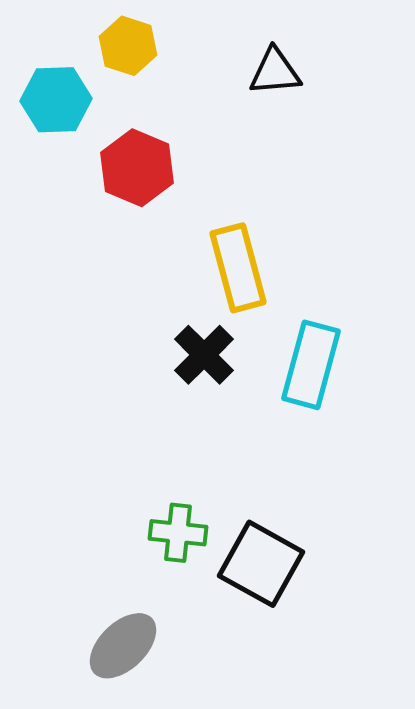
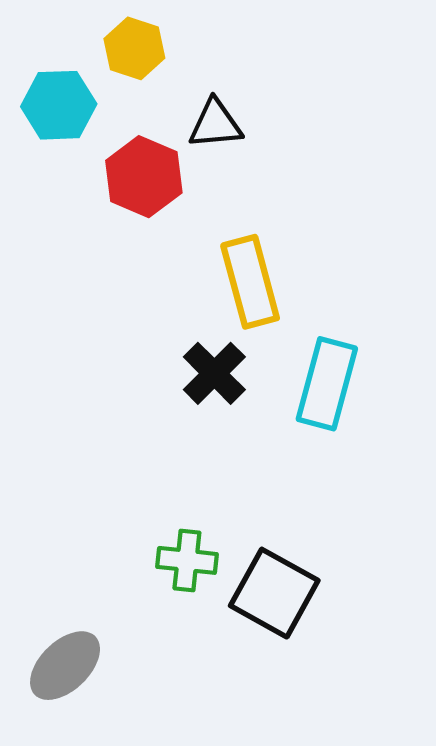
black triangle: (275, 72) -> (215, 124), moved
gray ellipse: (123, 646) -> (65, 666), moved

